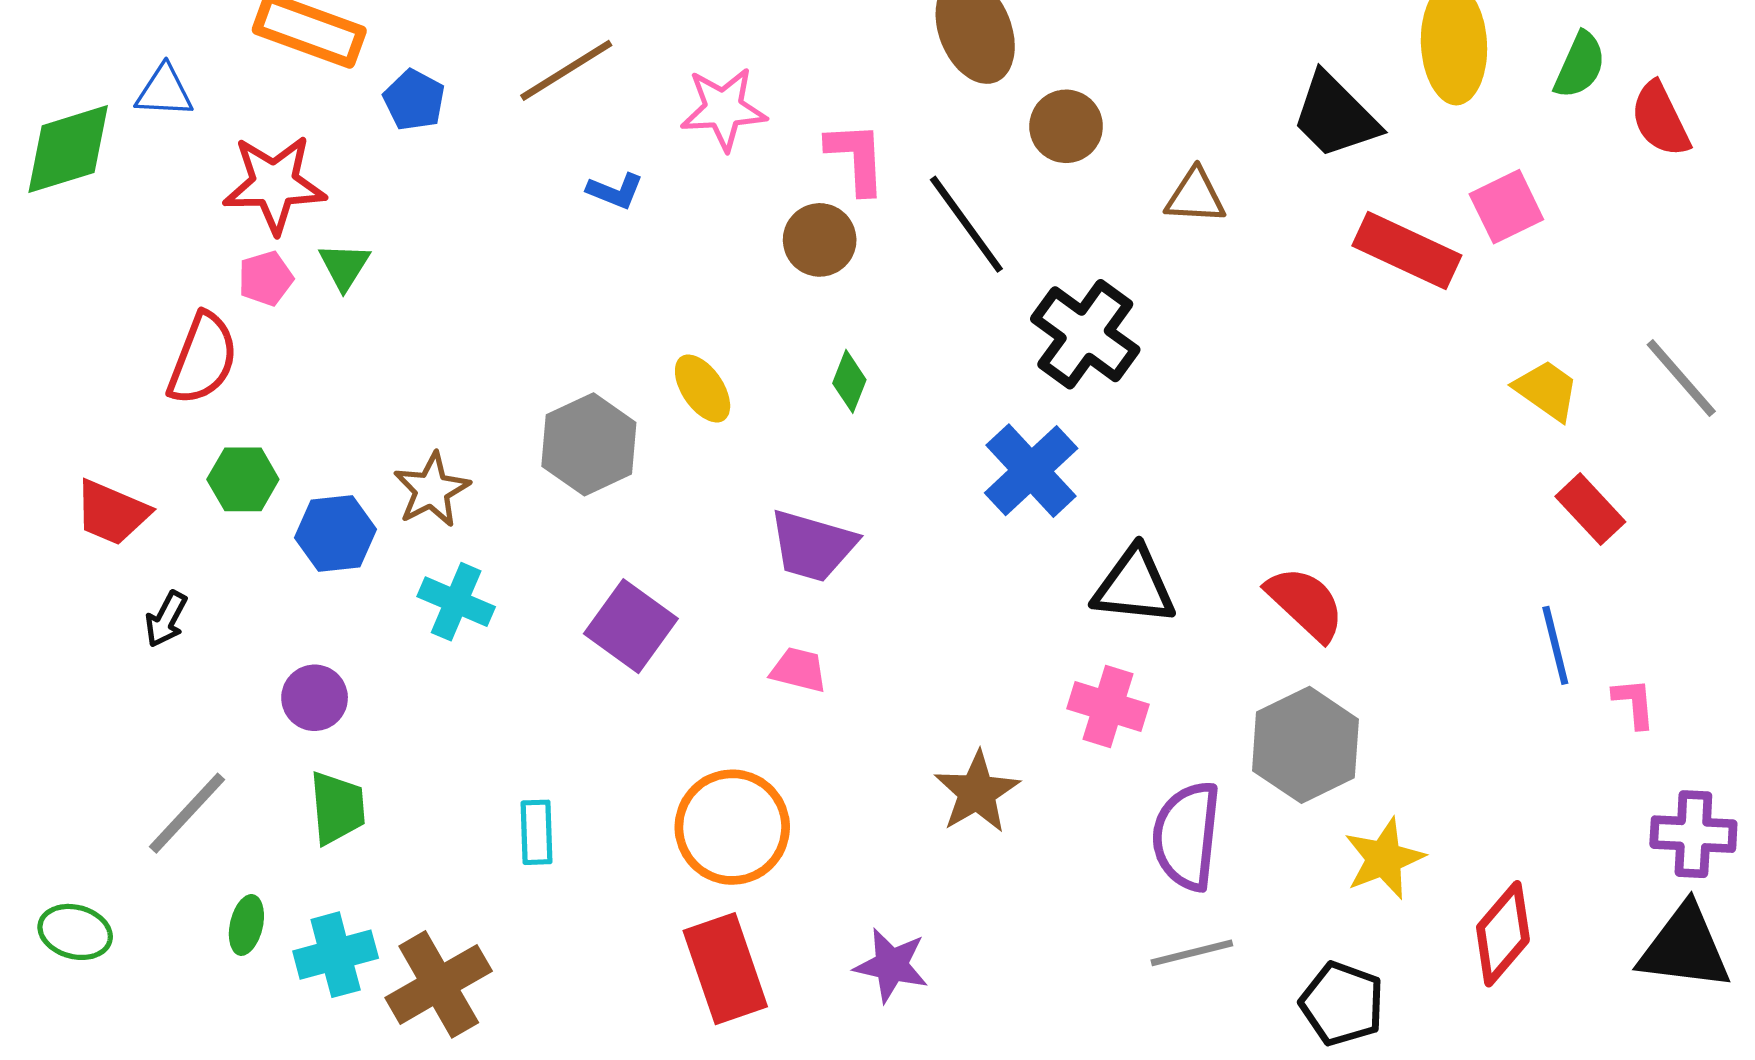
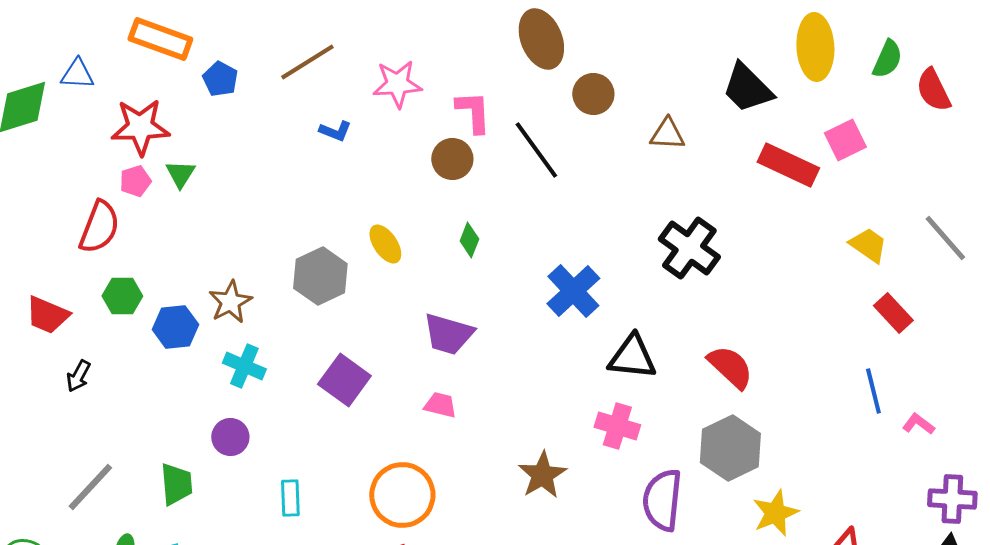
black cross: (1085, 334) -> (689, 248), moved
purple circle: (315, 698) -> (230, 437), moved
pink L-shape: (1634, 703) -> (918, 424), turned -48

